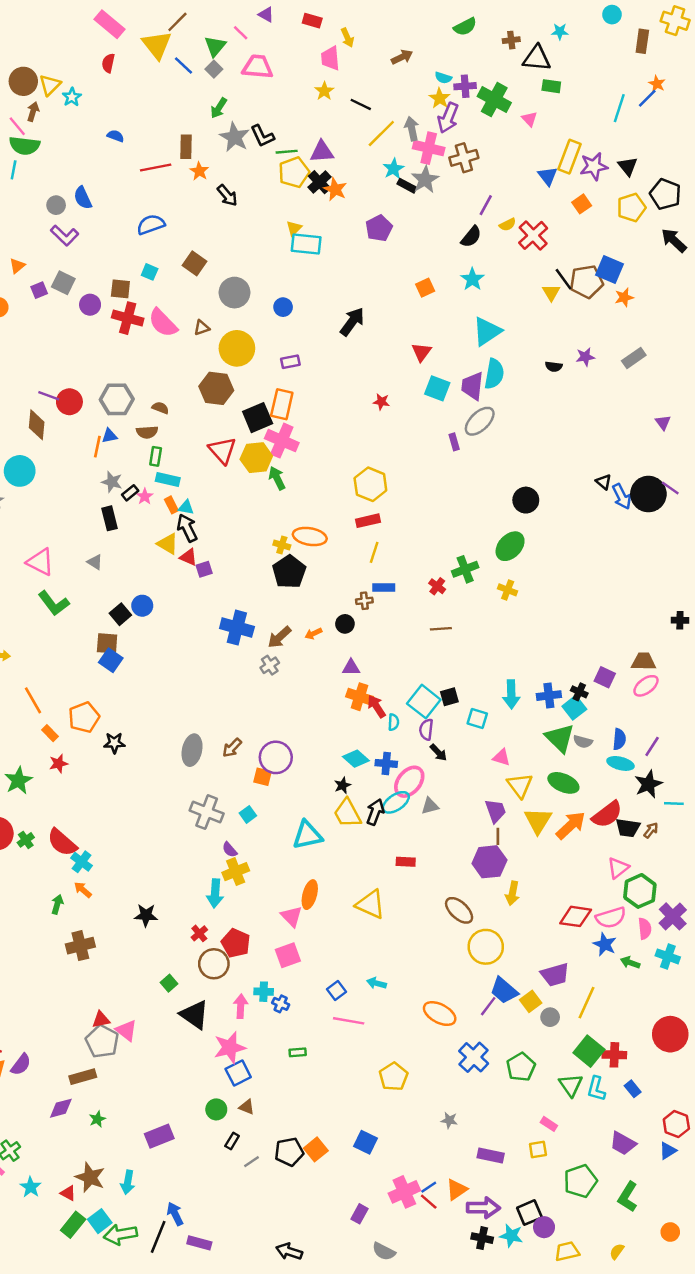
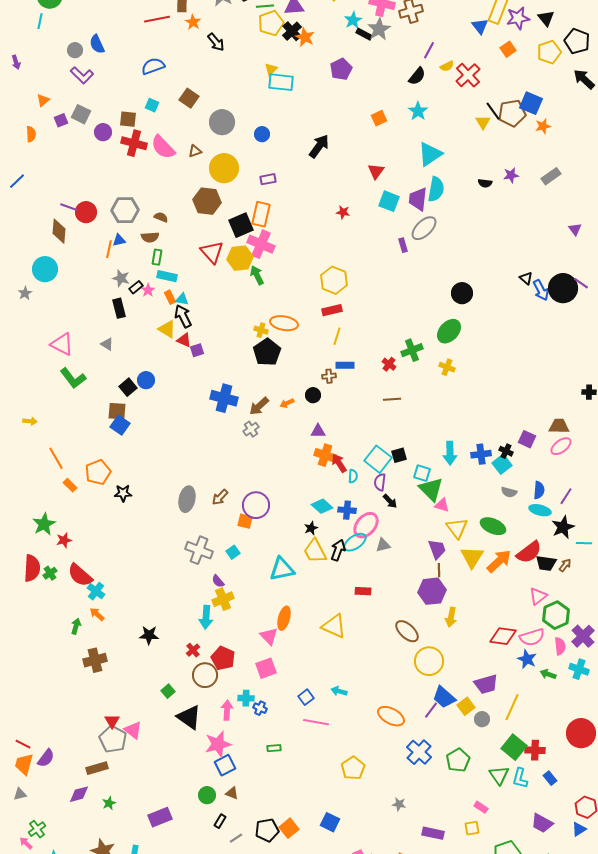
green triangle: (560, 738) -> (431, 489), moved
red star: (58, 763) -> (64, 540), moved
red triangle: (101, 1020) -> (112, 721), turned -49

